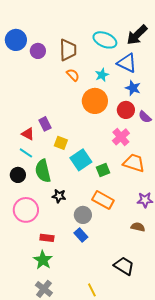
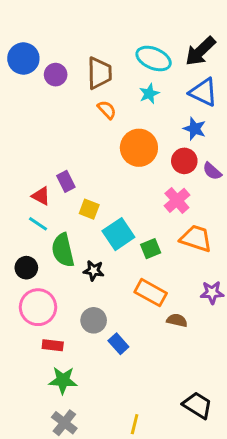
blue triangle: (127, 63) -> (203, 92), moved
cyan star: (102, 75) -> (149, 94), moved
black circle: (18, 175) -> (26, 268), moved
black star: (59, 196) -> (94, 271), moved
gray circle: (83, 215) -> (94, 320), moved
brown semicircle: (138, 227) -> (177, 320), moved
red rectangle: (47, 238) -> (53, 345), moved
green star: (43, 260) -> (63, 380), turned -30
black trapezoid: (124, 266) -> (197, 405), moved
yellow line: (92, 290) -> (135, 424), turned 40

